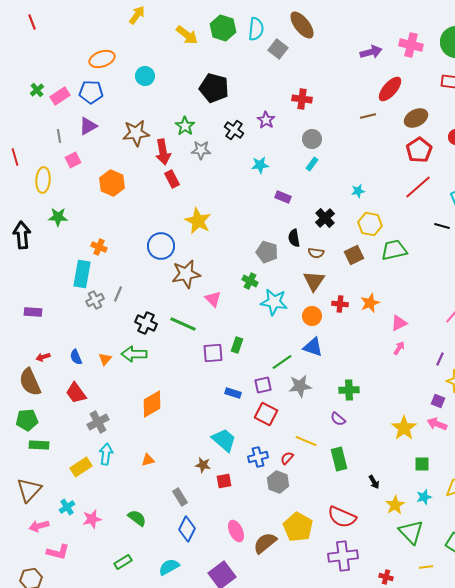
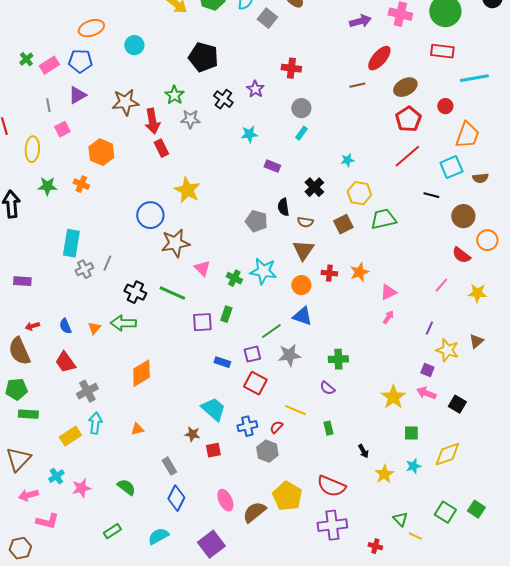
orange cross: (99, 247) -> (81, 184), moved
green cross: (250, 281) -> (234, 278), moved
green rectangle: (339, 459) -> (328, 428), size x0.6
green triangle: (411, 532) -> (400, 519), moved, size x0.6
yellow line: (426, 567) -> (415, 536), turned 32

